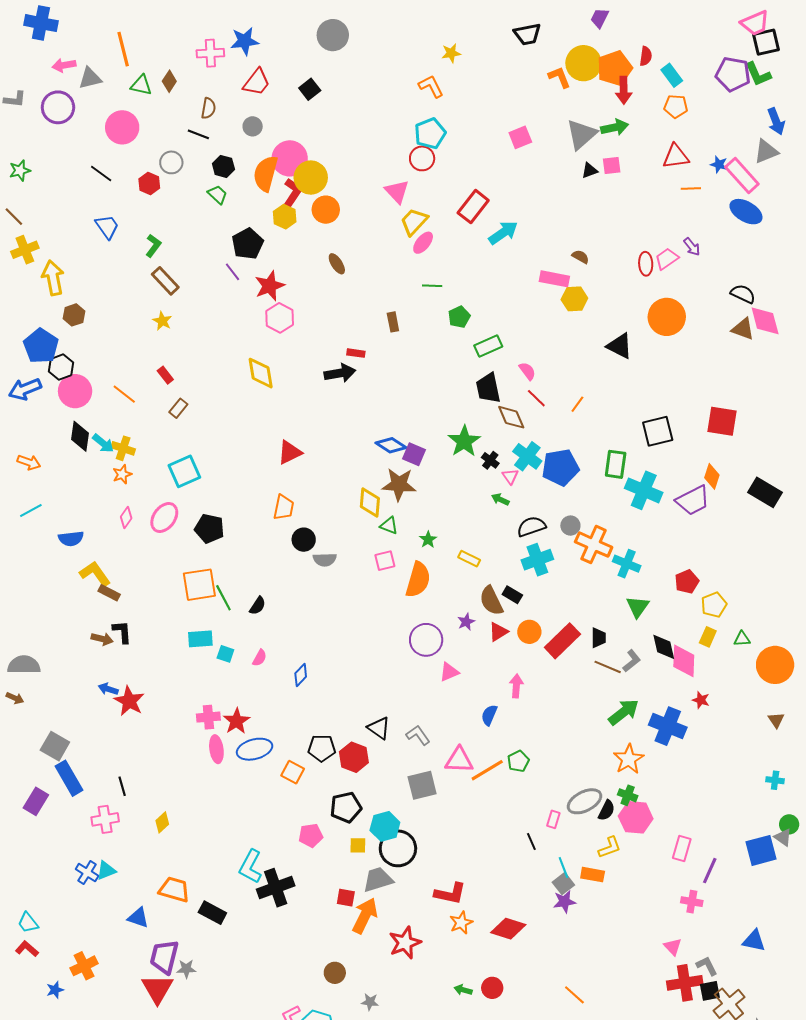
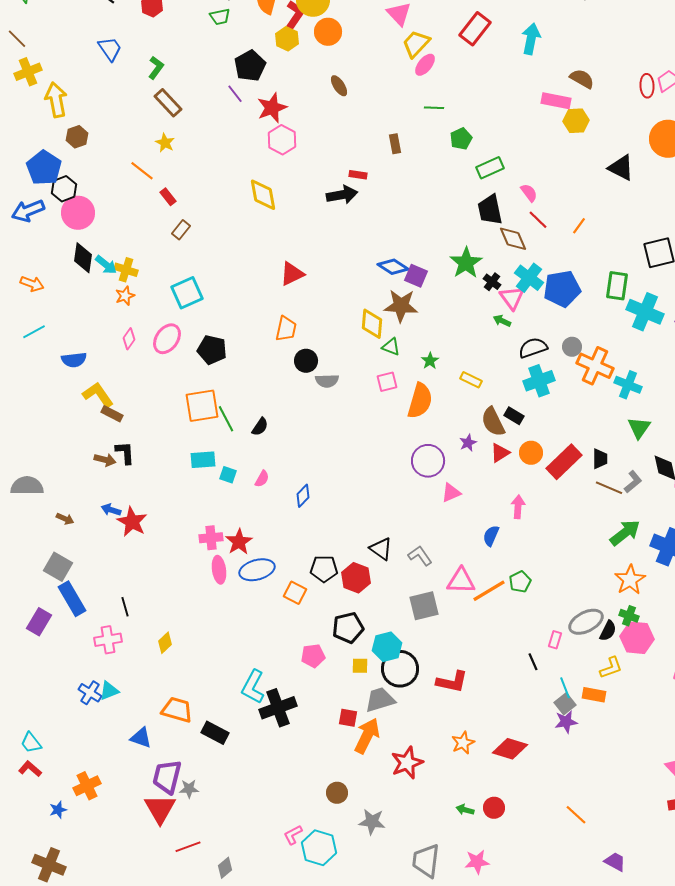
green trapezoid: (217, 195) -> (220, 17), turned 125
cyan arrow: (503, 233) -> (531, 39), moved, turned -44
brown semicircle: (580, 257) -> (582, 79), size x1.4
orange line: (124, 394) -> (142, 171), moved
pink triangle: (510, 476) -> (512, 298), size x1.5
brown arrow: (15, 698) -> (65, 519), moved
red L-shape: (450, 894) -> (452, 682), moved
gray star: (370, 1002) -> (372, 822), size x1.5

